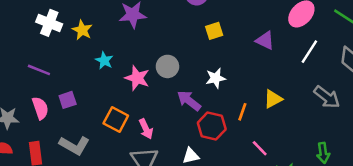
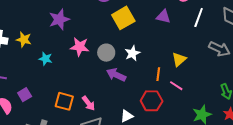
yellow square: (214, 31) -> (123, 18), size x1.6
gray circle: (167, 66) -> (106, 53), moved
pink star: (137, 78) -> (80, 47), moved
red hexagon: (212, 126) -> (152, 101), moved
pink line: (260, 148) -> (176, 86), moved

